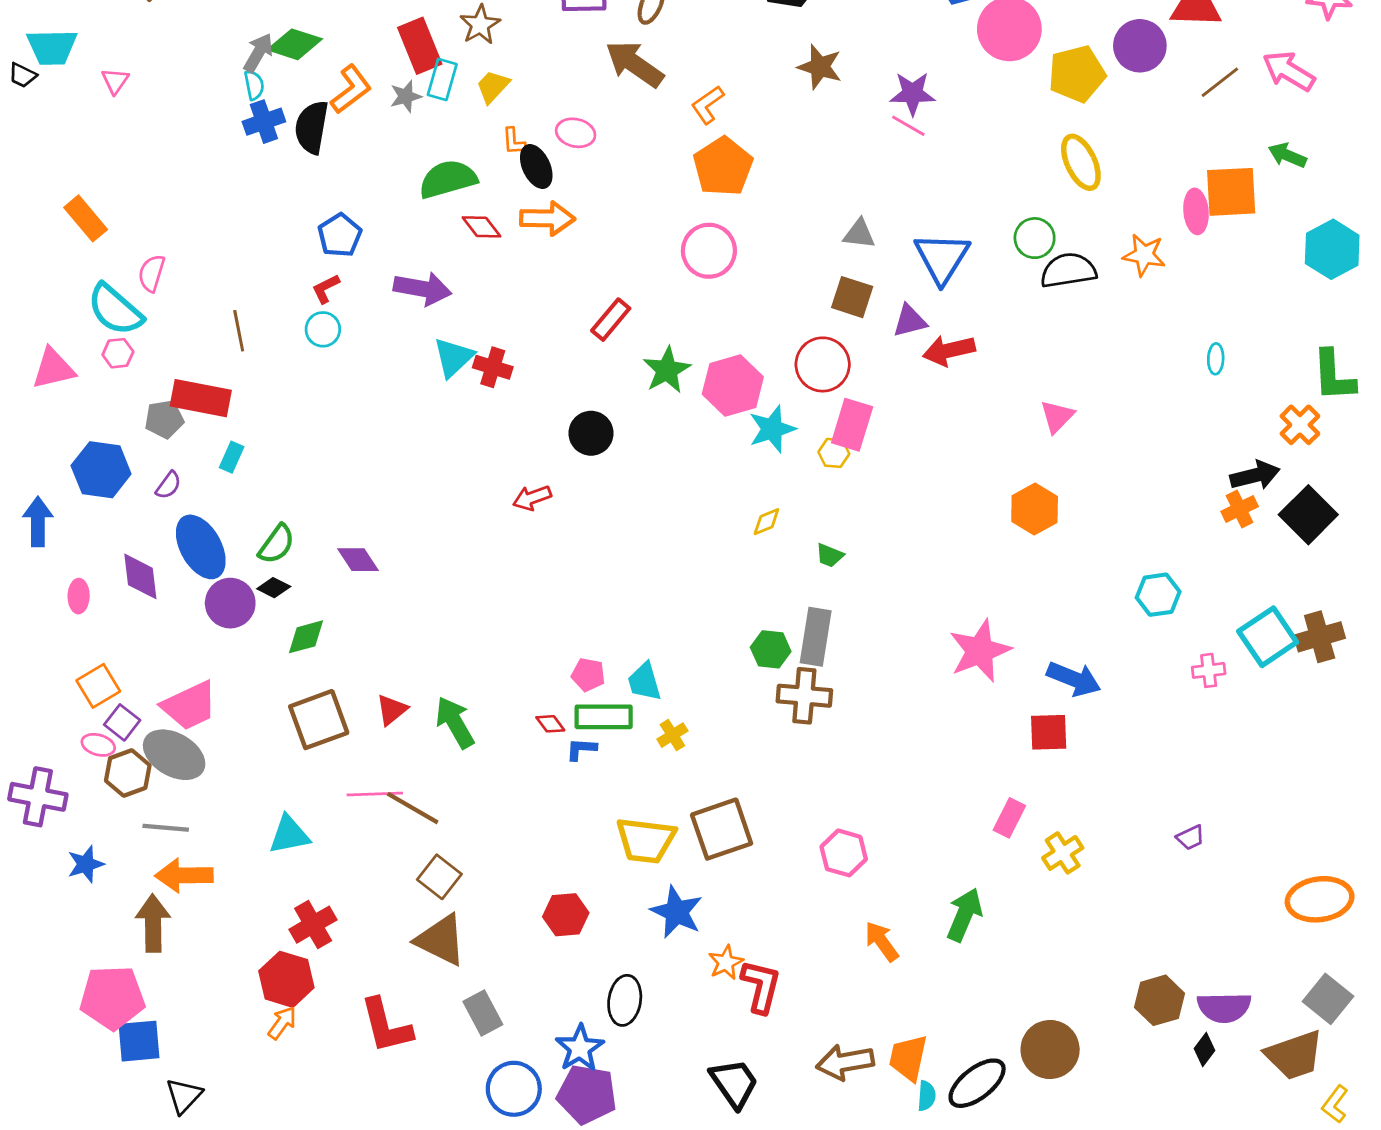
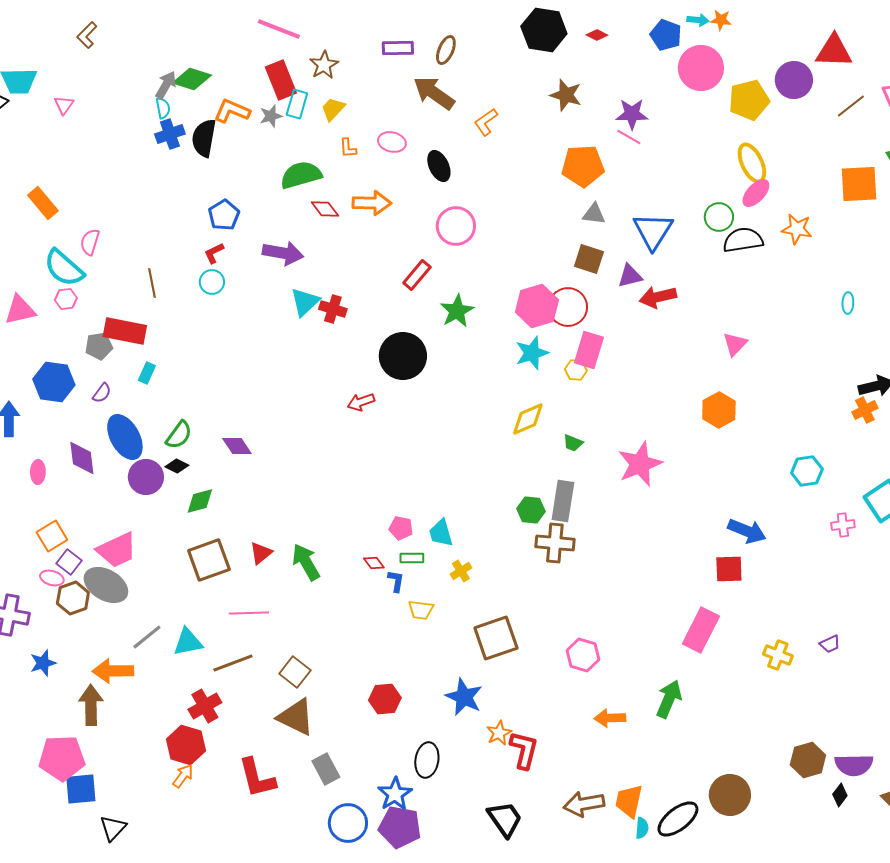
orange L-shape: (351, 89) -> (232, 111), turned -120
black ellipse: (536, 167) -> (439, 166), moved
orange pentagon: (723, 167) -> (583, 166), moved, turned 30
pink ellipse: (1196, 211) -> (756, 193), moved, turned 48
pink circle: (709, 251) -> (456, 226), moved
pink hexagon: (733, 385) -> (537, 306), moved
black circle: (591, 433) -> (403, 356), size x1.5
yellow diamond: (766, 522) -> (528, 419), size x1.6
pink star: (980, 651) -> (640, 464), moved
green rectangle: (604, 717) -> (412, 558), size x0.6
blue L-shape: (581, 749) -> (396, 581), turned 95
brown line: (413, 808) -> (233, 663), moved, turned -51
pink rectangle: (1009, 818) -> (701, 630), size x1.6
gray line: (166, 828) -> (147, 637), moved, turned -44
yellow trapezoid: (646, 840) -> (421, 610), moved, size x0.6
yellow cross: (1063, 853) -> (778, 655), moved, turned -36
orange arrow: (882, 941) -> (610, 718), turned -56

